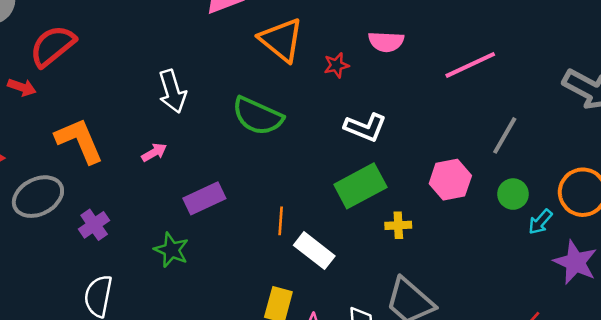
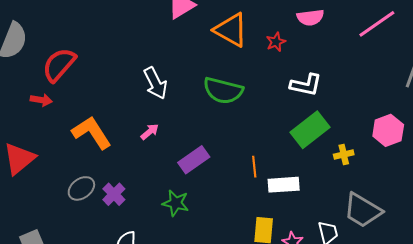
pink hexagon: (450, 180) -> (388, 130), moved
gray ellipse: (38, 197) -> (81, 188), moved, size x0.7
white rectangle: (314, 251) -> (284, 185), turned -32

